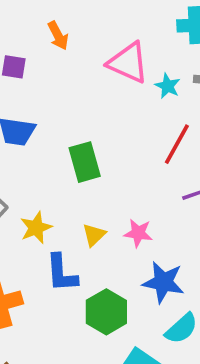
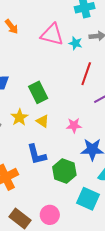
yellow star: (36, 228) -> (19, 117), moved
yellow triangle: (94, 235) -> (43, 121), moved, turned -32

